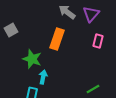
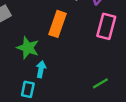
pink rectangle: (98, 41) -> (106, 26), size x1.5

